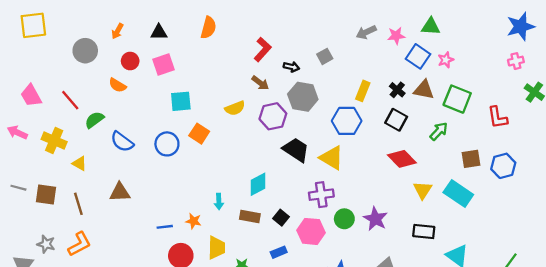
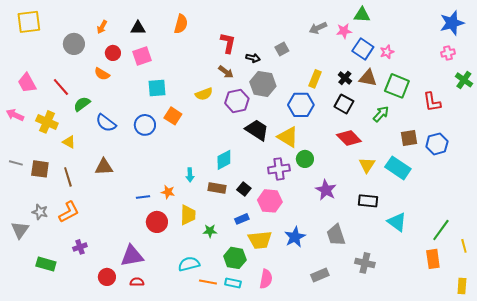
green triangle: (431, 26) -> (362, 15), moved
red L-shape: (263, 50) -> (228, 43), turned -30
green circle: (344, 219) -> (305, 159), moved

